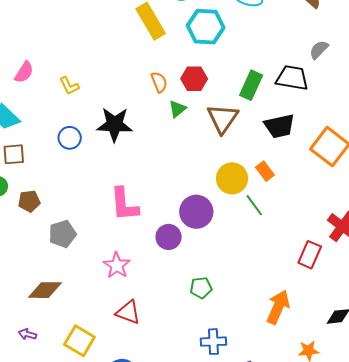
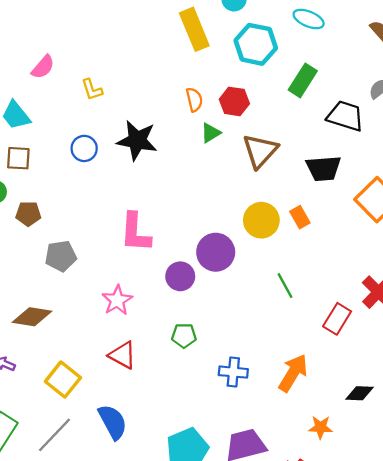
green rectangle: (251, 85) -> (303, 80), moved
green line: (254, 205) -> (285, 286), moved
green pentagon: (201, 288) -> (184, 336), moved
blue cross: (213, 342) -> (233, 372), moved

